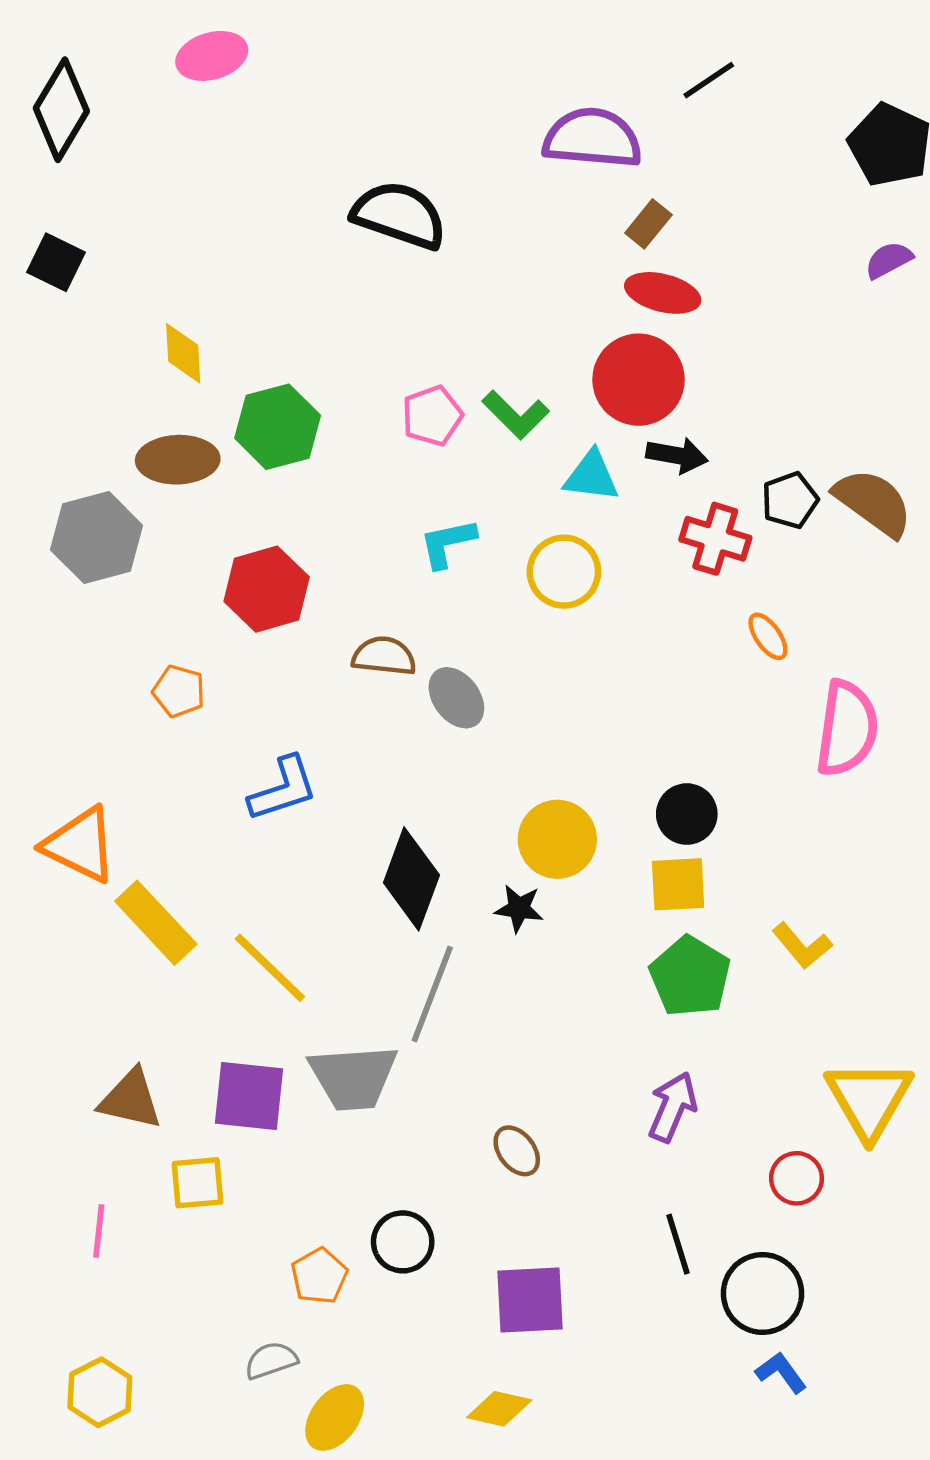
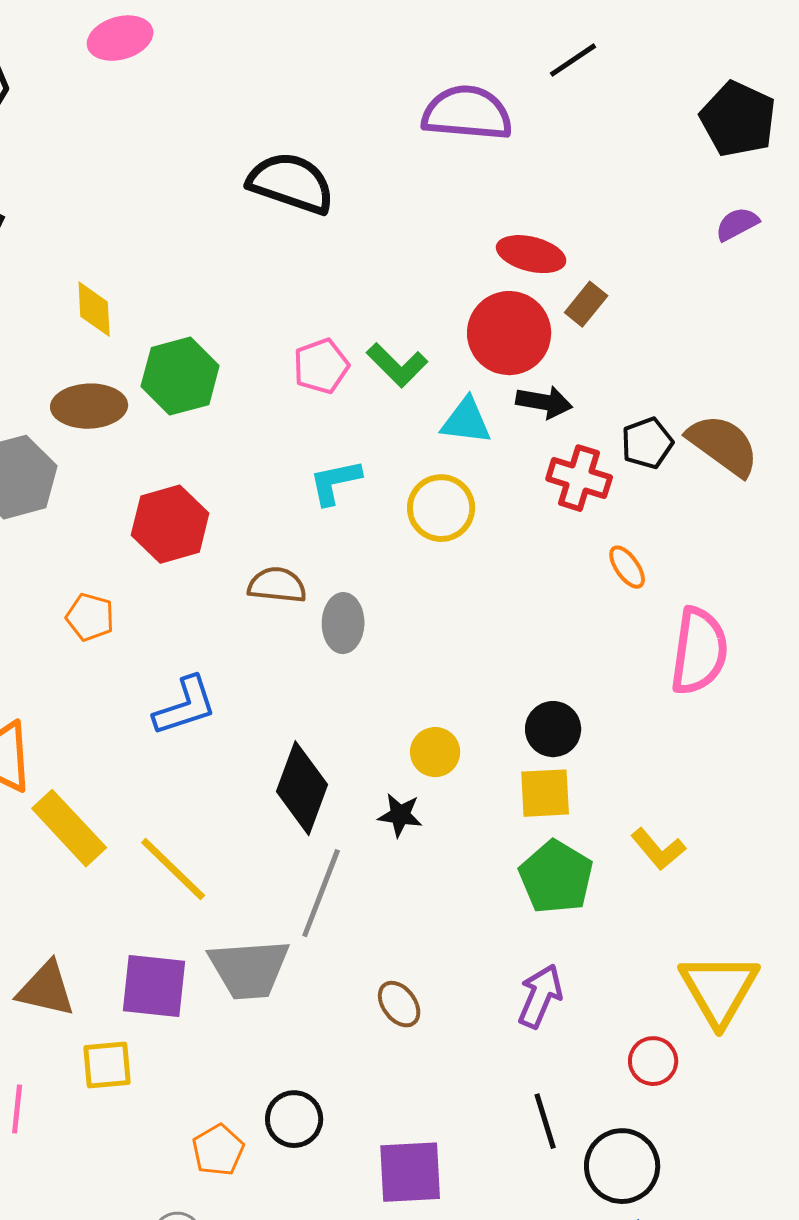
brown rectangle: (648, 224) -> (586, 304), moved
gray ellipse: (456, 698) -> (343, 623), turned 38
yellow circle: (557, 839) -> (435, 752), size x0.7
brown ellipse: (517, 1151) -> (399, 1004), moved

